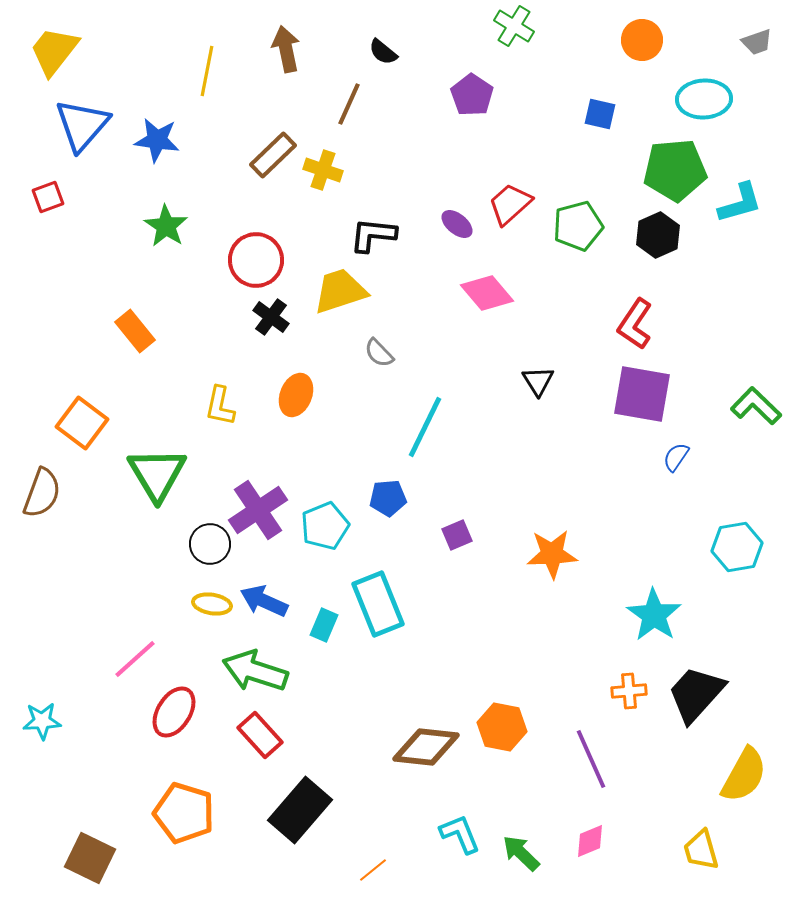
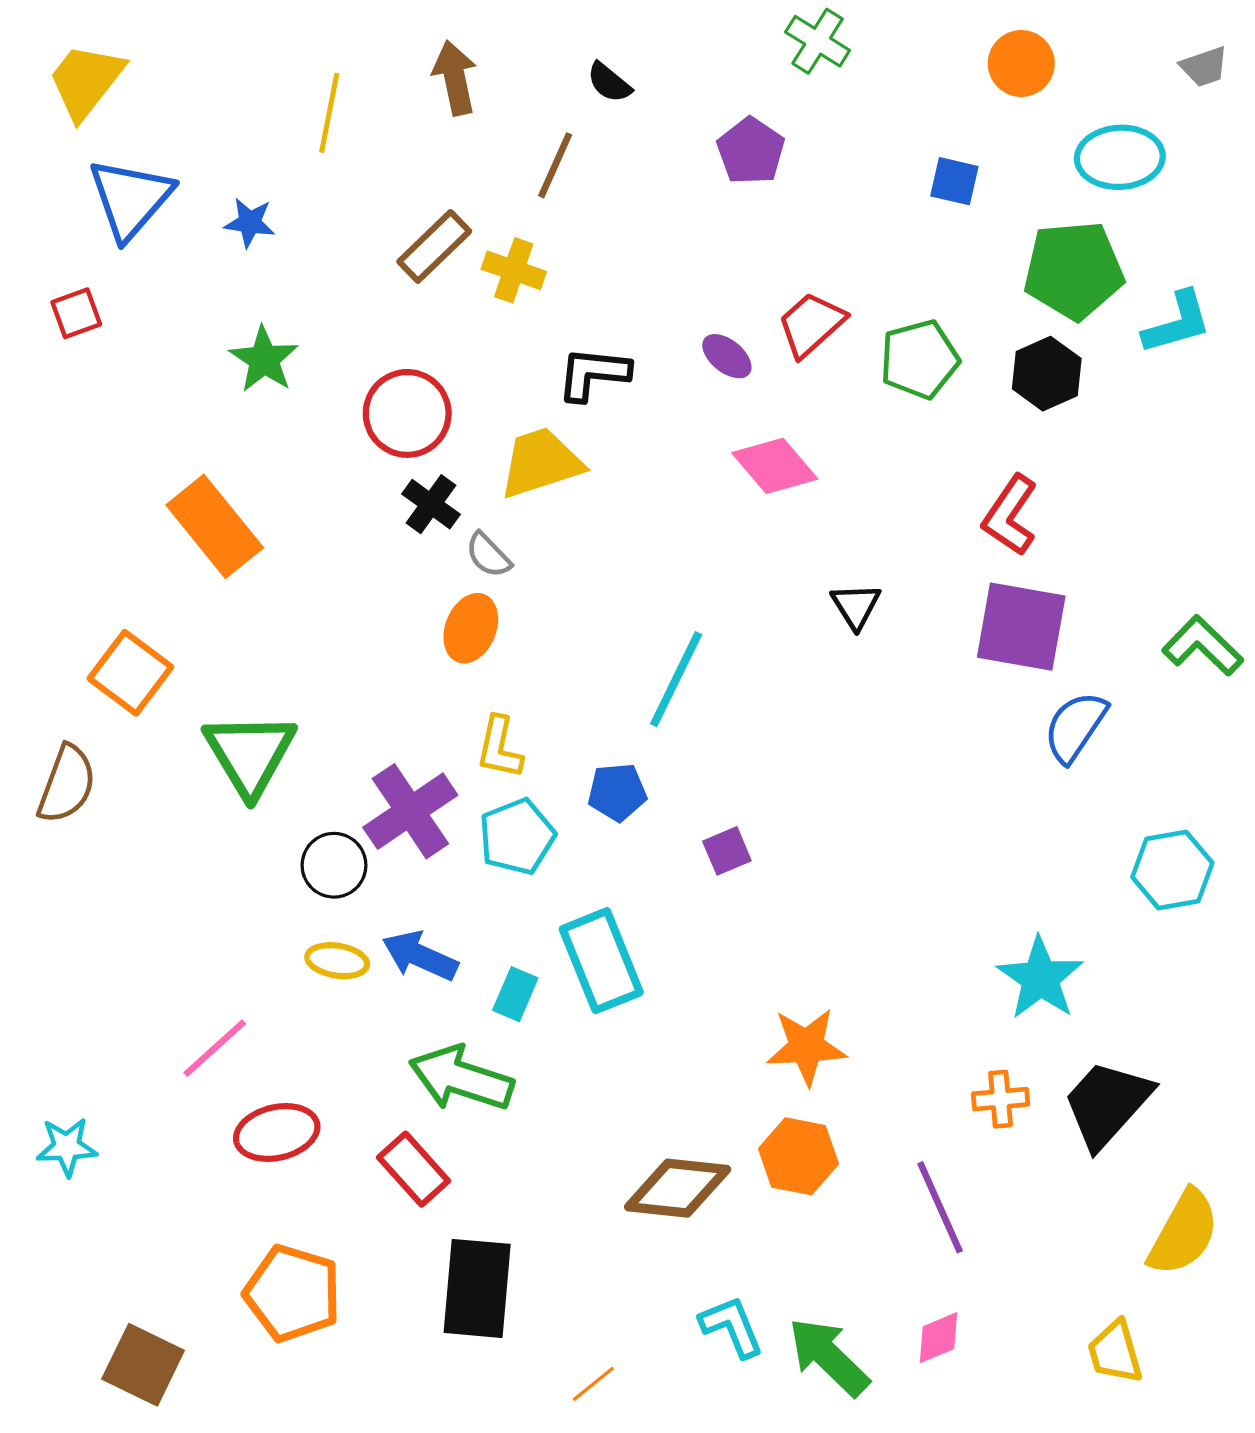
blue star: (157, 140) -> (250, 223), size x0.7
orange rectangle: (135, 331) -> (215, 526), size x1.5
gray semicircle: (379, 353) -> (488, 555), moved
yellow L-shape: (220, 406) -> (499, 748), moved
blue semicircle: (676, 457) -> (1075, 727), size x1.6
orange star: (552, 554) -> (806, 1047), moved
green arrow: (255, 671) -> (461, 1078), moved
red ellipse: (174, 712) -> (277, 1132), turned 45
black rectangle: (300, 810) -> (477, 1288), turned -36
green arrow: (521, 853) -> (829, 1357), size x1.4

